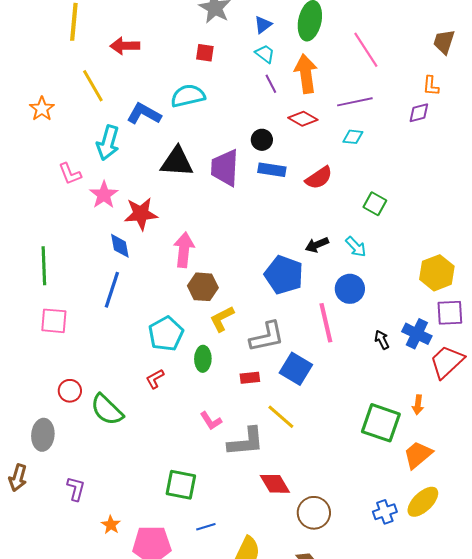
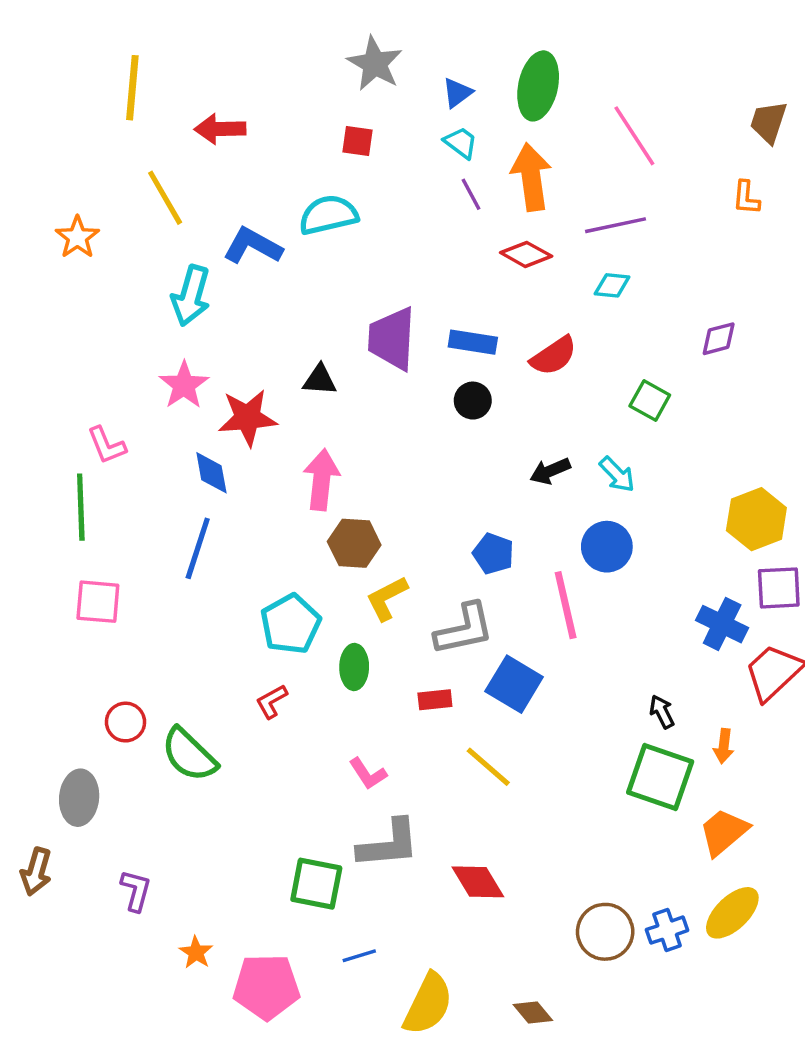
purple diamond: (419, 113) -> (719, 339), moved
black circle: (262, 140) -> (473, 401), moved
black triangle: (177, 162) -> (320, 380), moved, size x0.6
pink L-shape: (70, 174) -> (107, 445), moved
blue pentagon: (284, 275) -> (493, 554), moved, size x0.6
black arrow: (382, 340) -> (662, 712), moved
gray L-shape: (246, 442) -> (389, 844), moved
brown circle: (314, 513) -> (605, 932), moved

